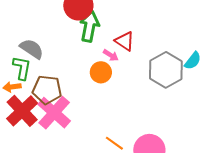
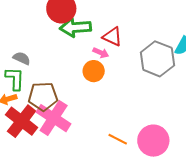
green arrow: (90, 26) -> (75, 27), turned -96
gray semicircle: (32, 49) -> (22, 58), size x0.7

